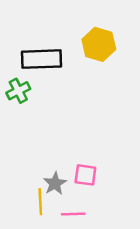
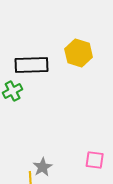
pink square: (85, 175) -> (95, 160), moved

